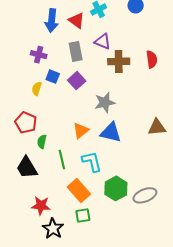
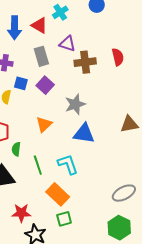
orange triangle: (81, 130) -> (44, 124), moved
green hexagon: (116, 188) -> (119, 228), moved

